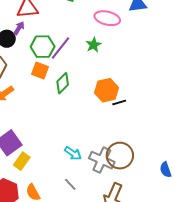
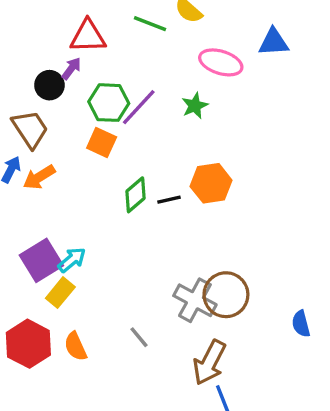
green diamond: (63, 83) -> (136, 195), moved
black line: (119, 102) -> (169, 200), moved
cyan arrow: (73, 153) -> (72, 260), moved, turned -78

